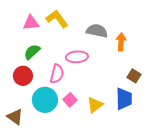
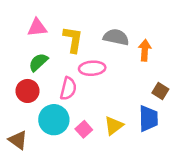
yellow L-shape: (57, 19) -> (73, 39), moved, turned 45
pink square: (70, 100) -> (84, 129), moved

